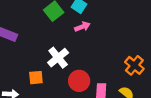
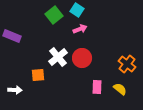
red circle: (79, 81) -> (82, 58), moved

